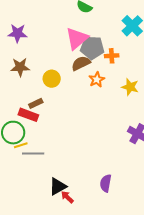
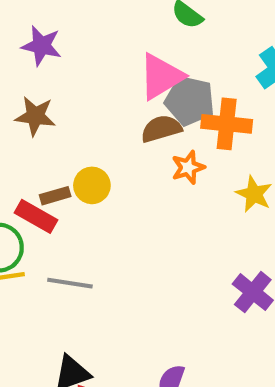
orange cross: (112, 56) -> (227, 124), size x1.6
yellow circle: (52, 79) -> (92, 185), moved
gray line: (33, 154) -> (70, 283), moved

